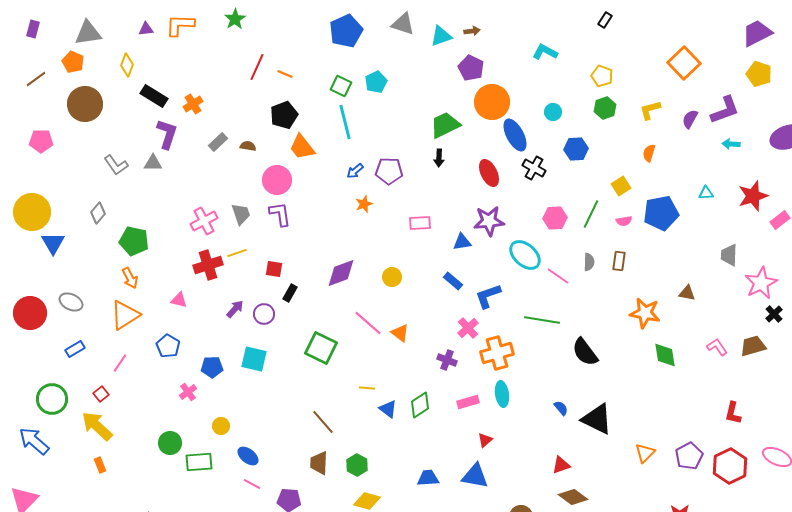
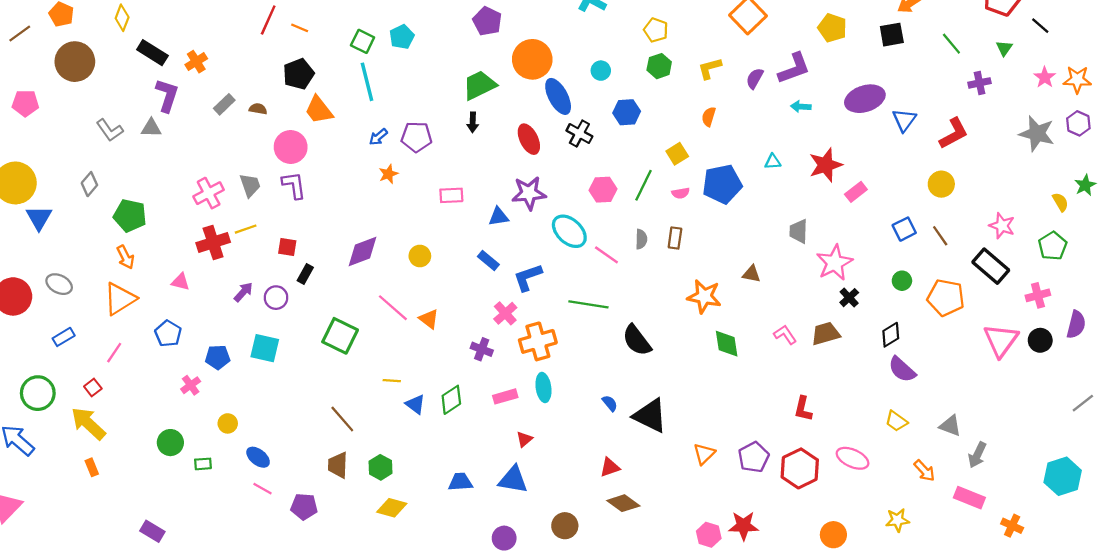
purple pentagon: (471, 68) -> (487, 21), moved
green rectangle: (199, 462) -> (203, 464), size x0.6

